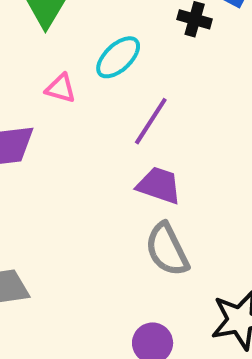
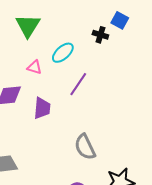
purple trapezoid: (159, 185) -> (42, 108), moved, turned 75

